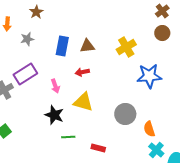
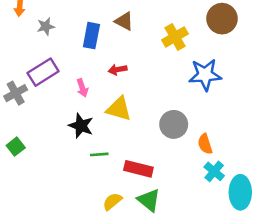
brown circle: (162, 33) -> (222, 19), size x1.5
brown triangle: (87, 46) -> (124, 21), moved, turned 35
red rectangle: (98, 148) -> (138, 169), size x1.5

